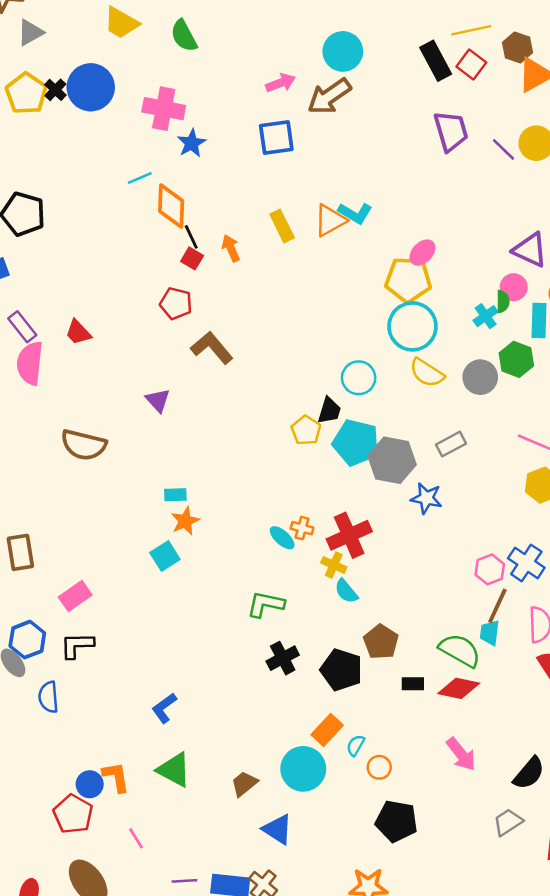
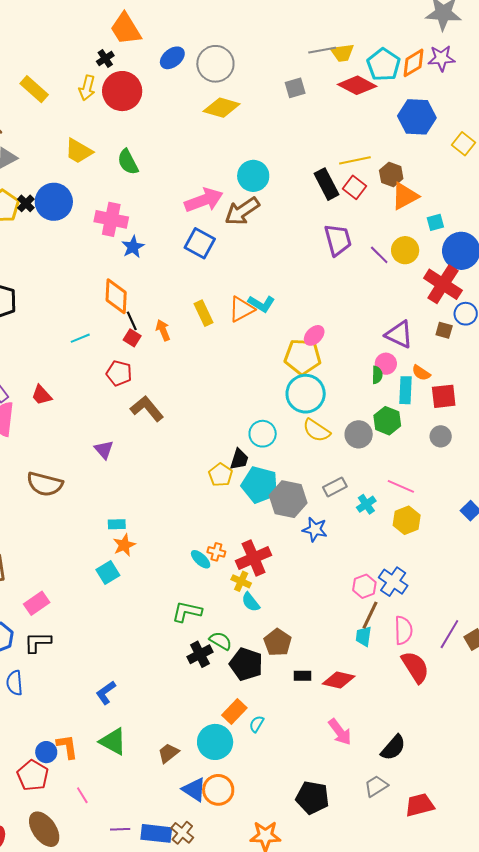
pink arrow: (281, 83) -> (204, 200), size x1.6
blue square: (276, 138) -> (200, 243), turned 36
cyan line: (140, 178) -> (80, 338), moved
cyan cross: (486, 316) -> (366, 504), moved
green semicircle: (460, 650) -> (221, 641), moved, size x0.7
orange circle: (379, 767) -> (218, 790), moved, size x1.6
black pentagon: (396, 821) -> (312, 798), moved

